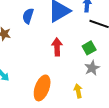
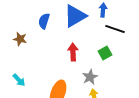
gray star: (92, 68) -> (90, 77), moved

